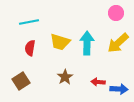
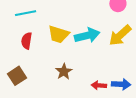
cyan arrow: (87, 43) -> (87, 35), turned 75
red arrow: (98, 82) -> (99, 85), moved

